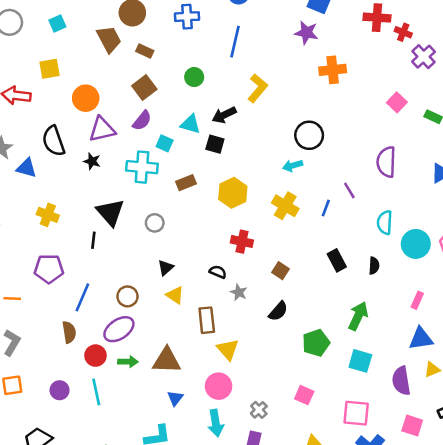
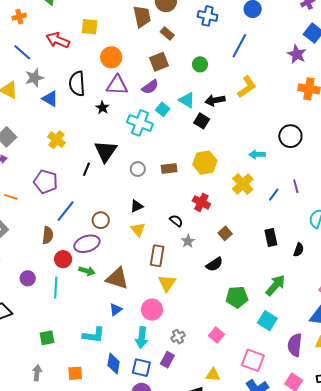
black circle: (309, 135) -> (290, 136), moved
brown rectangle: (186, 183) -> (169, 169), moved

